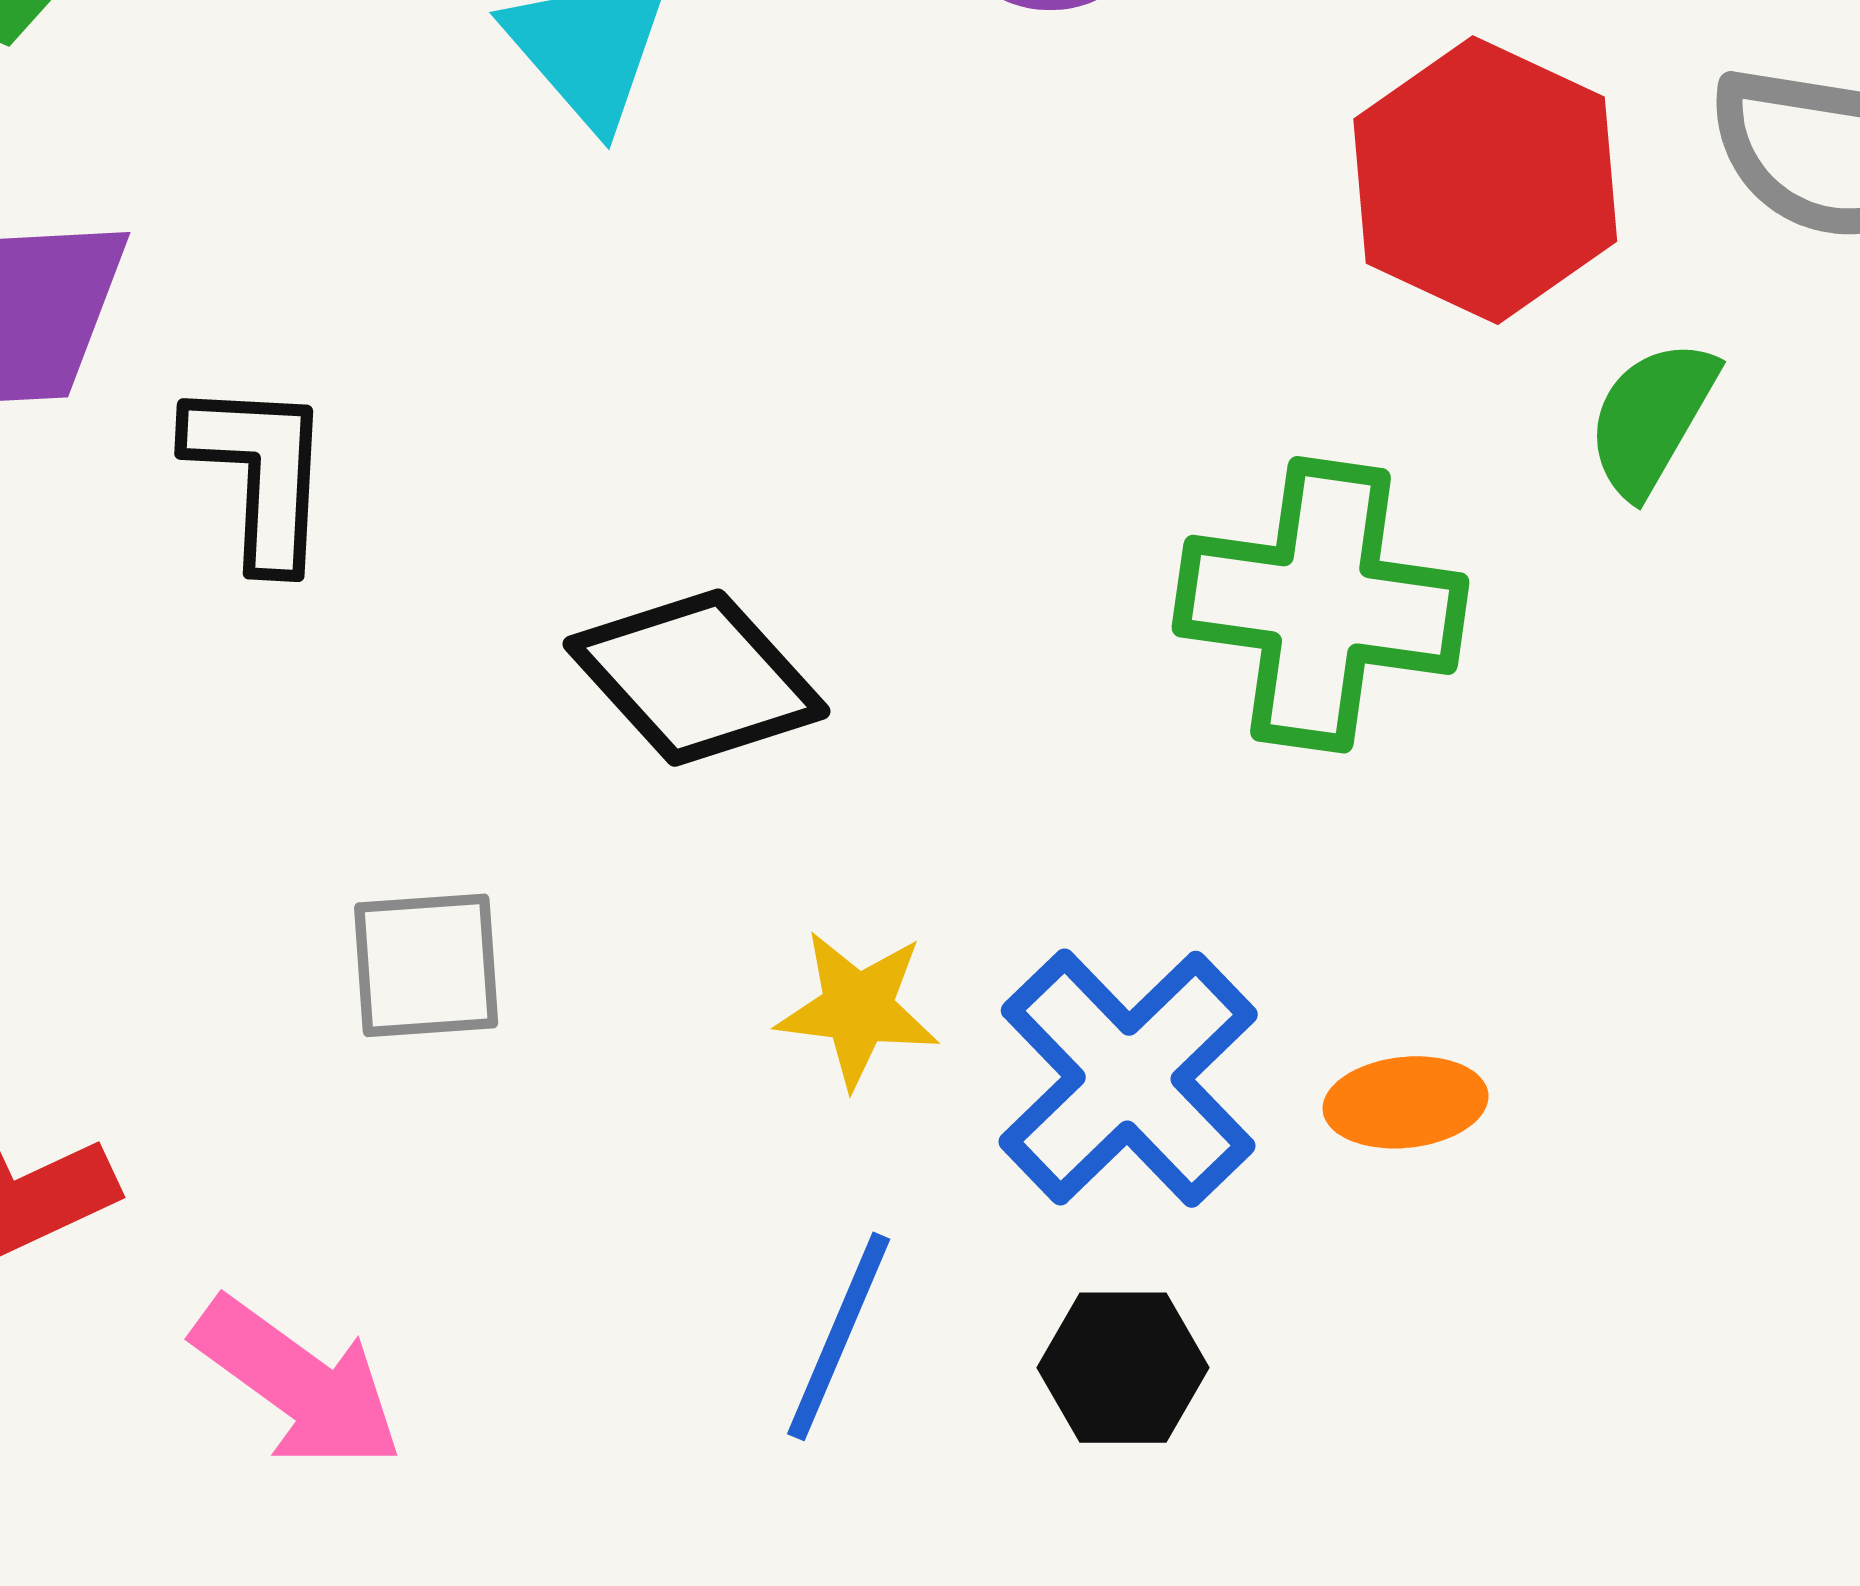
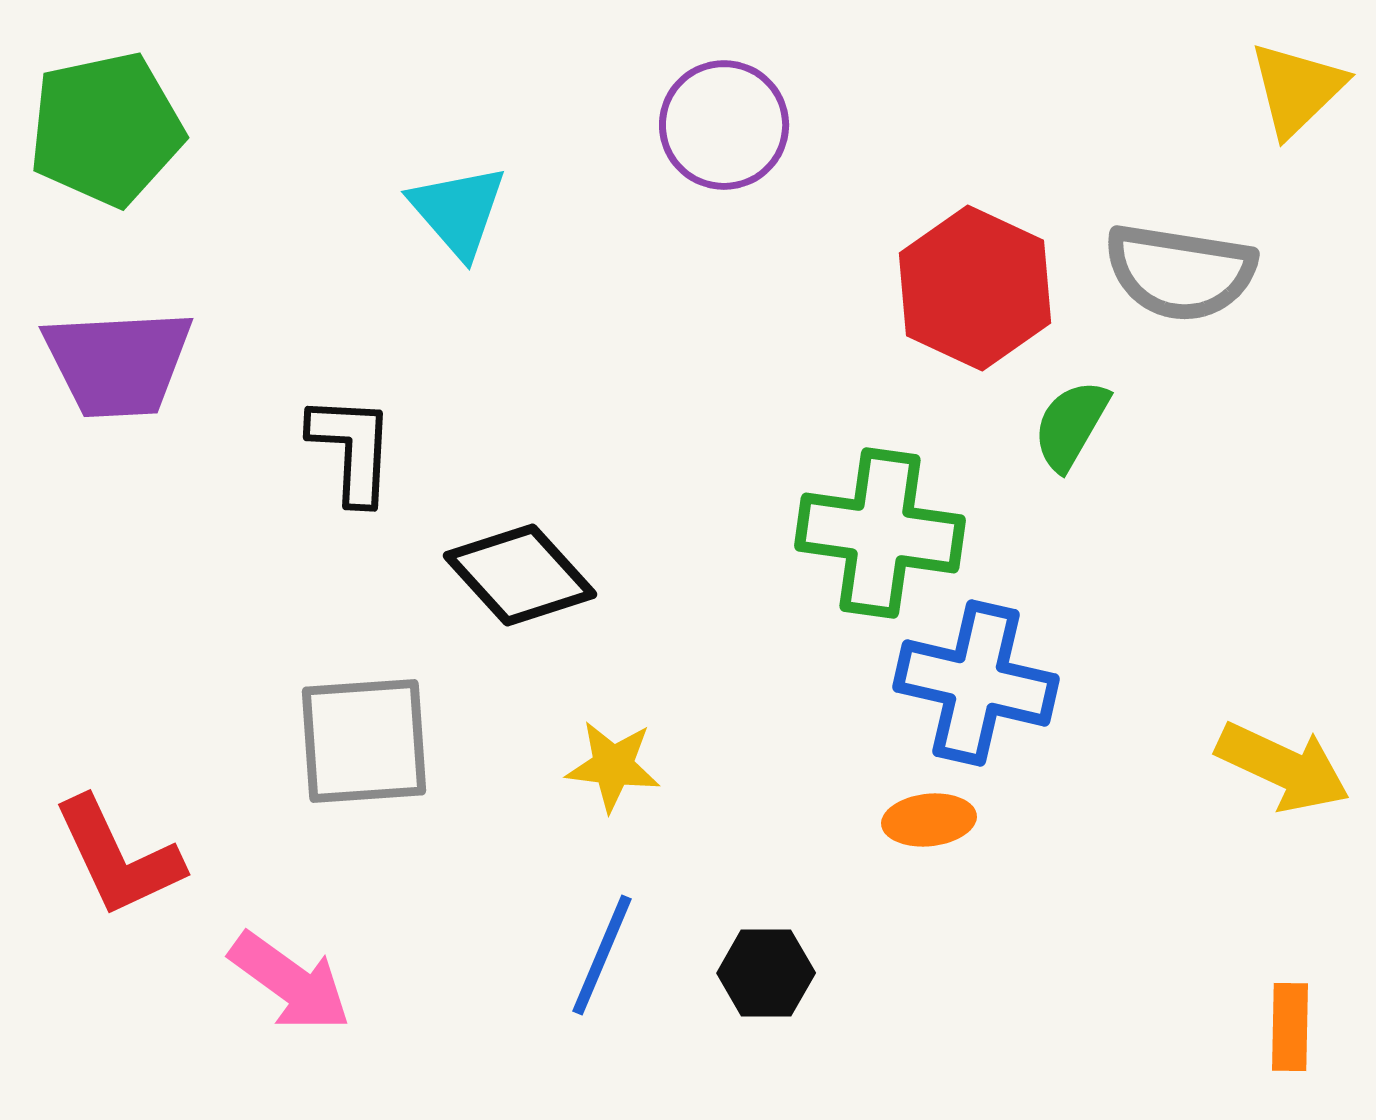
black L-shape: (260, 473) -> (352, 449), moved
gray square: (426, 965) -> (364, 741), size x1.5
blue cross: (1128, 1078) -> (976, 683), moved, turned -33

